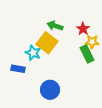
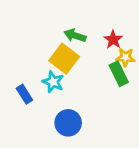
cyan star: (33, 53) -> (53, 82), moved
blue rectangle: (18, 69) -> (24, 94), turned 48

